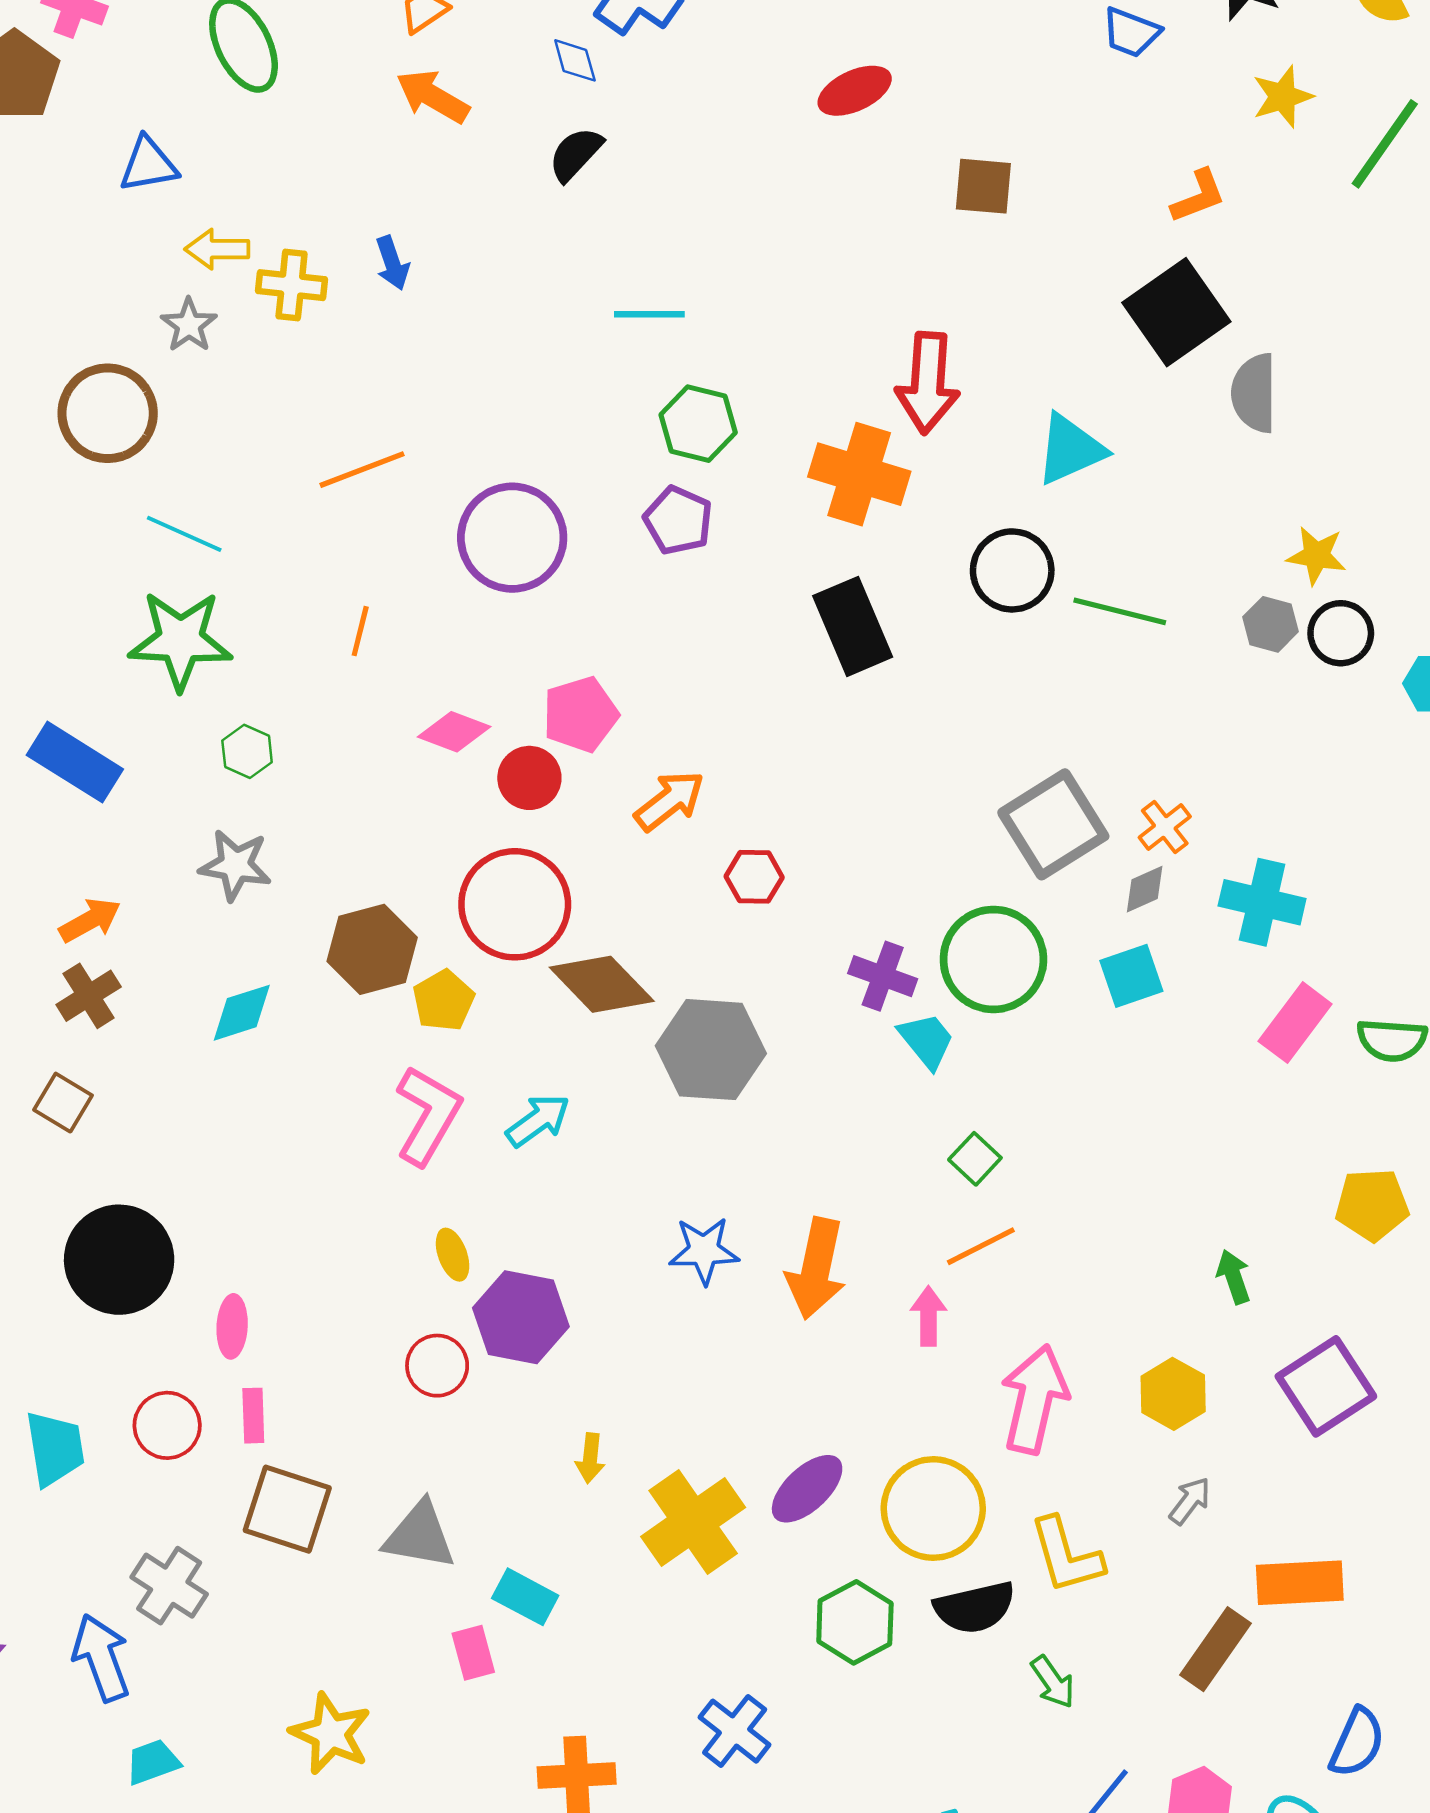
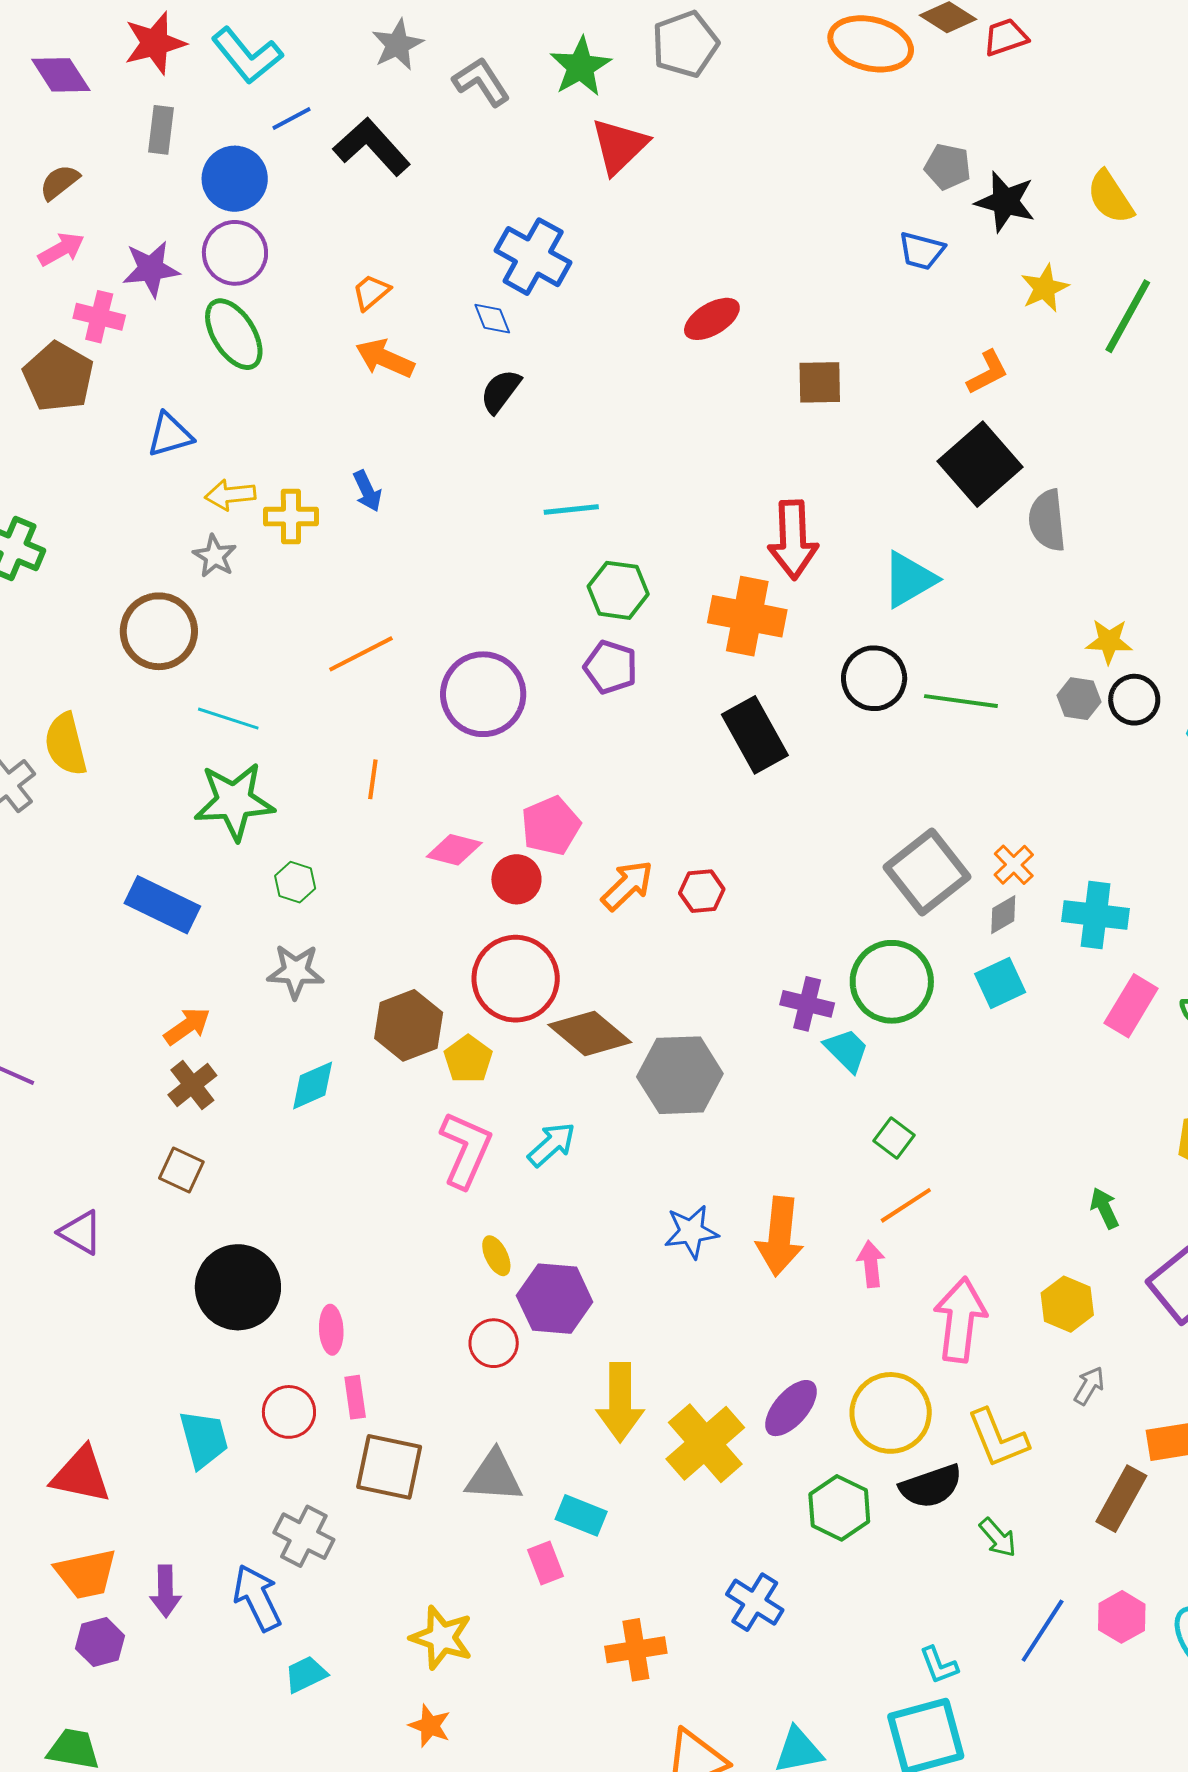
red hexagon: (754, 877) -> (702, 891), moved
yellow arrow: (590, 1458) -> (620, 1402), size x2.0

